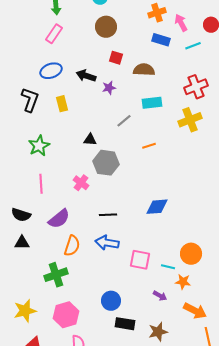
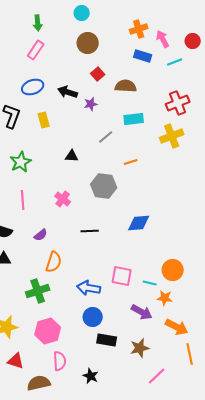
red square: (116, 58) -> (98, 74), turned 32
gray hexagon: (106, 163) -> (104, 186), moved
purple semicircle: (59, 219) -> (41, 235), size x0.6
blue arrow: (107, 243) -> (89, 288), moved
purple arrow: (160, 296) -> (142, 312), size x1.5

